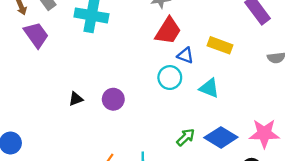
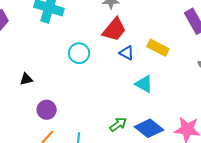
cyan circle: (170, 78) -> (79, 53), moved
purple circle: (113, 99) -> (47, 110), moved

